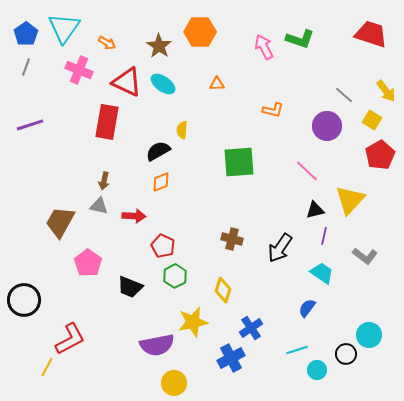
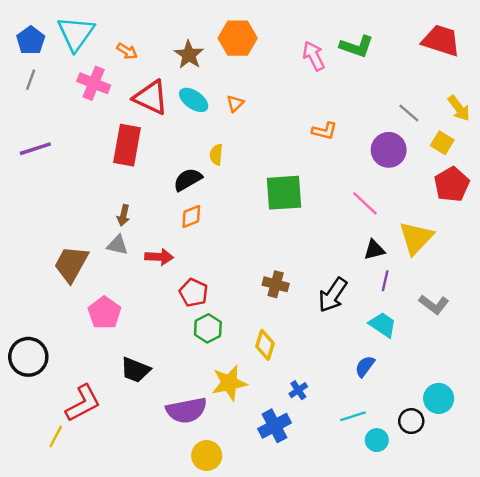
orange triangle: (217, 84) -> (235, 103), moved, turned -42
black trapezoid: (130, 287) -> (135, 370), moved
blue cross: (251, 328) -> (298, 390), size x0.7

